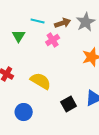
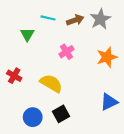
pink cross: (53, 40) -> (66, 52), moved
black square: (69, 104) -> (61, 114), moved

